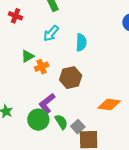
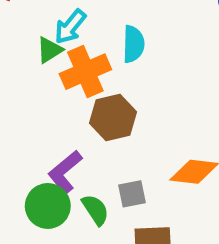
green triangle: (28, 56) -> (50, 50), moved
orange cross: (42, 67) -> (85, 72), moved, size x1.6
gray square: (78, 127) -> (132, 194), moved, turned 32

